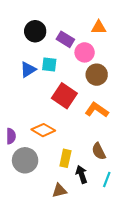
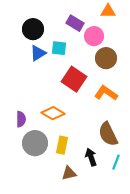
black circle: (35, 31) -> (33, 29), moved
brown semicircle: (99, 151) -> (108, 134), size x1.4
yellow rectangle: (65, 158) -> (62, 145), moved

